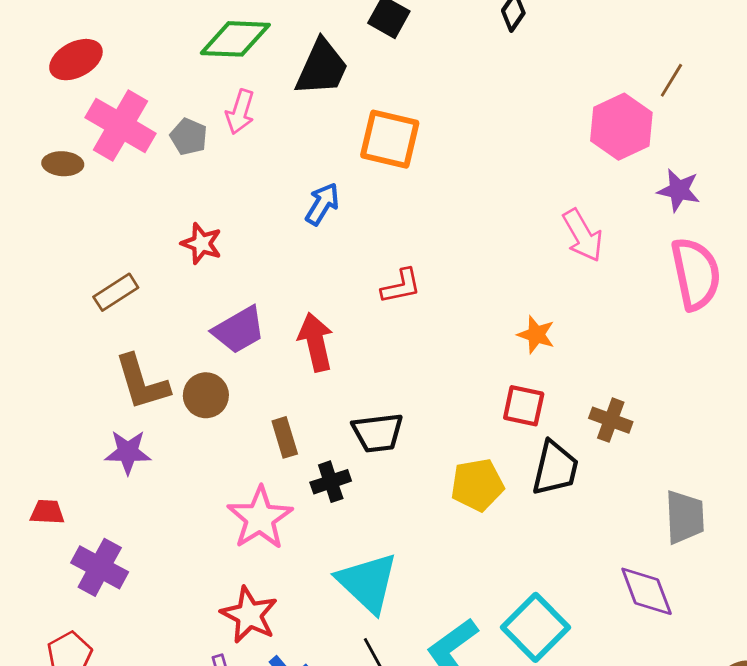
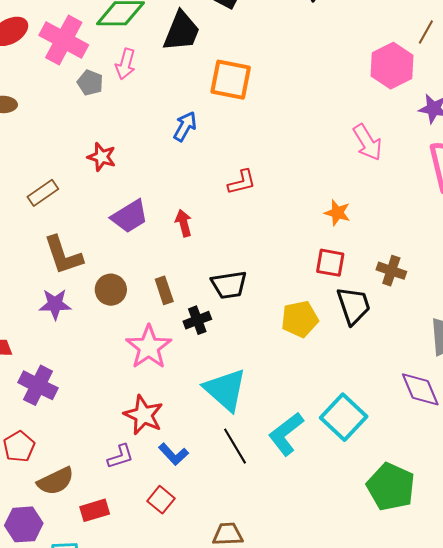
pink cross: (121, 125) -> (64, 40), moved
red arrow: (316, 342) -> (184, 223), size x0.7
brown circle: (206, 395) -> (111, 290), moved
black trapezoid: (555, 468) -> (354, 306), turned -30

